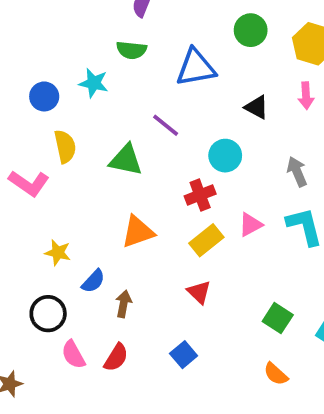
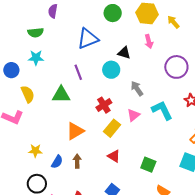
green semicircle: (131, 50) -> (36, 33), moved
purple line: (166, 125) -> (78, 72), turned 42
cyan circle: (225, 156) -> (111, 70), moved
gray arrow: (297, 172) -> (137, 88), moved
brown arrow: (124, 304) -> (77, 161), moved
green square: (278, 318) -> (148, 165), moved

